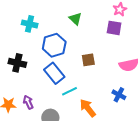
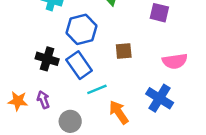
black cross: (17, 63) -> (47, 59), moved
blue cross: (119, 95) -> (160, 98), size x1.5

